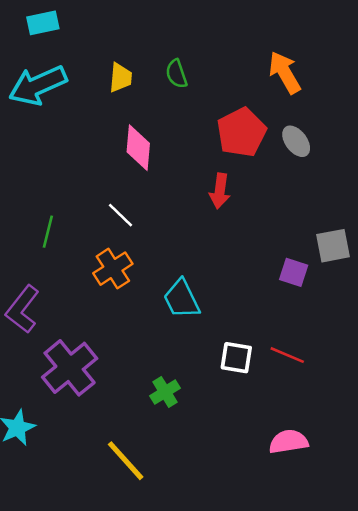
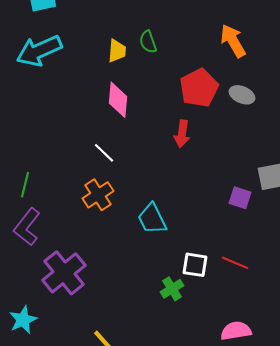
yellow trapezoid: (120, 78) -> (117, 51), moved
gray ellipse: (296, 141) -> (242, 95), turned -30
green line: (48, 232) -> (25, 185), moved
green cross: (165, 392) -> (172, 289), moved

